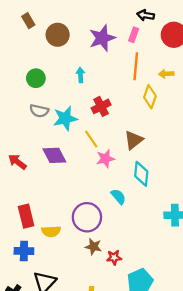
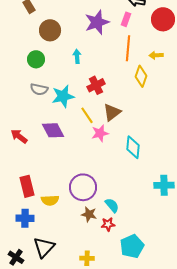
brown circle: (58, 35) -> (50, 30), moved
brown triangle: (134, 140) -> (112, 112), moved
cyan semicircle: (118, 197) -> (112, 205), moved

